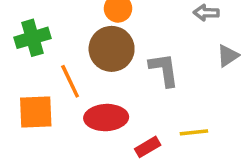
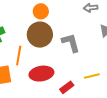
orange line: (70, 81) -> (19, 56), turned 42

